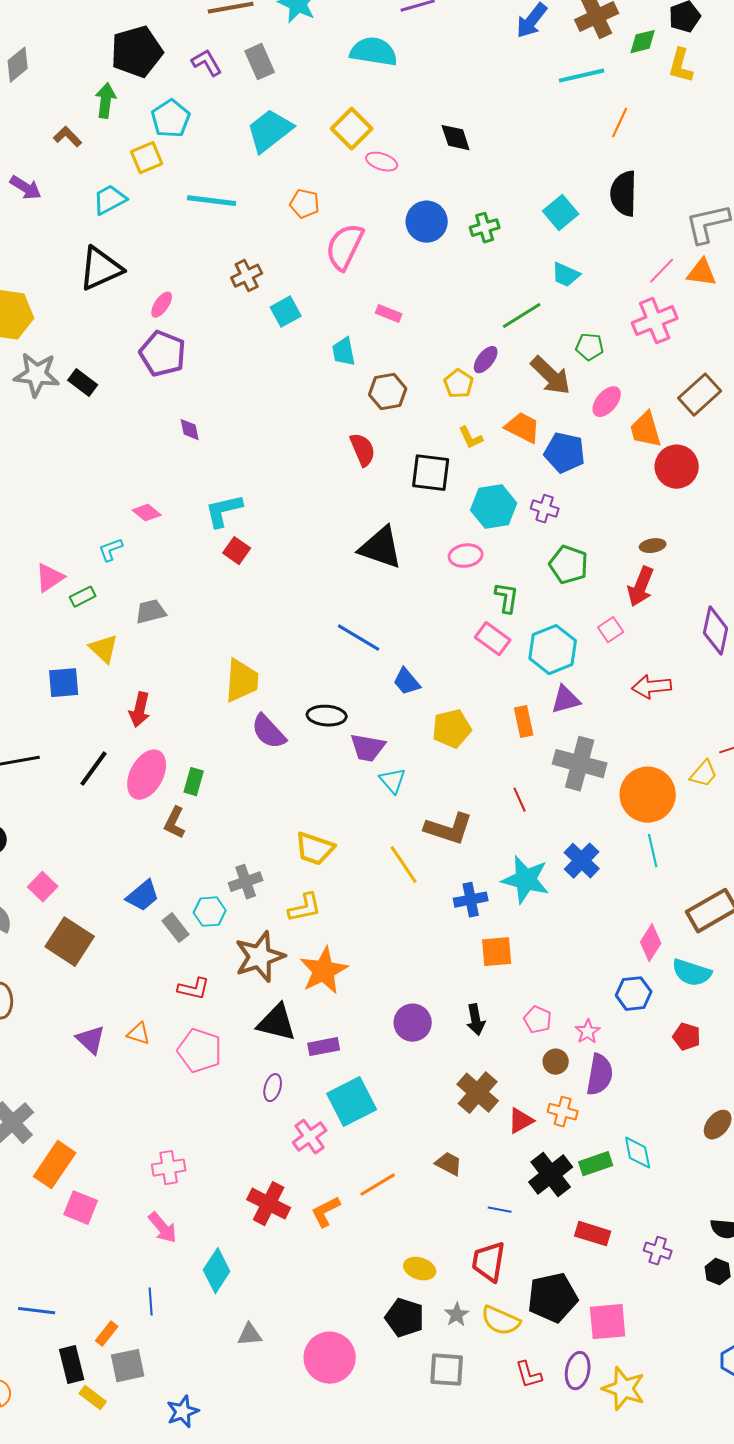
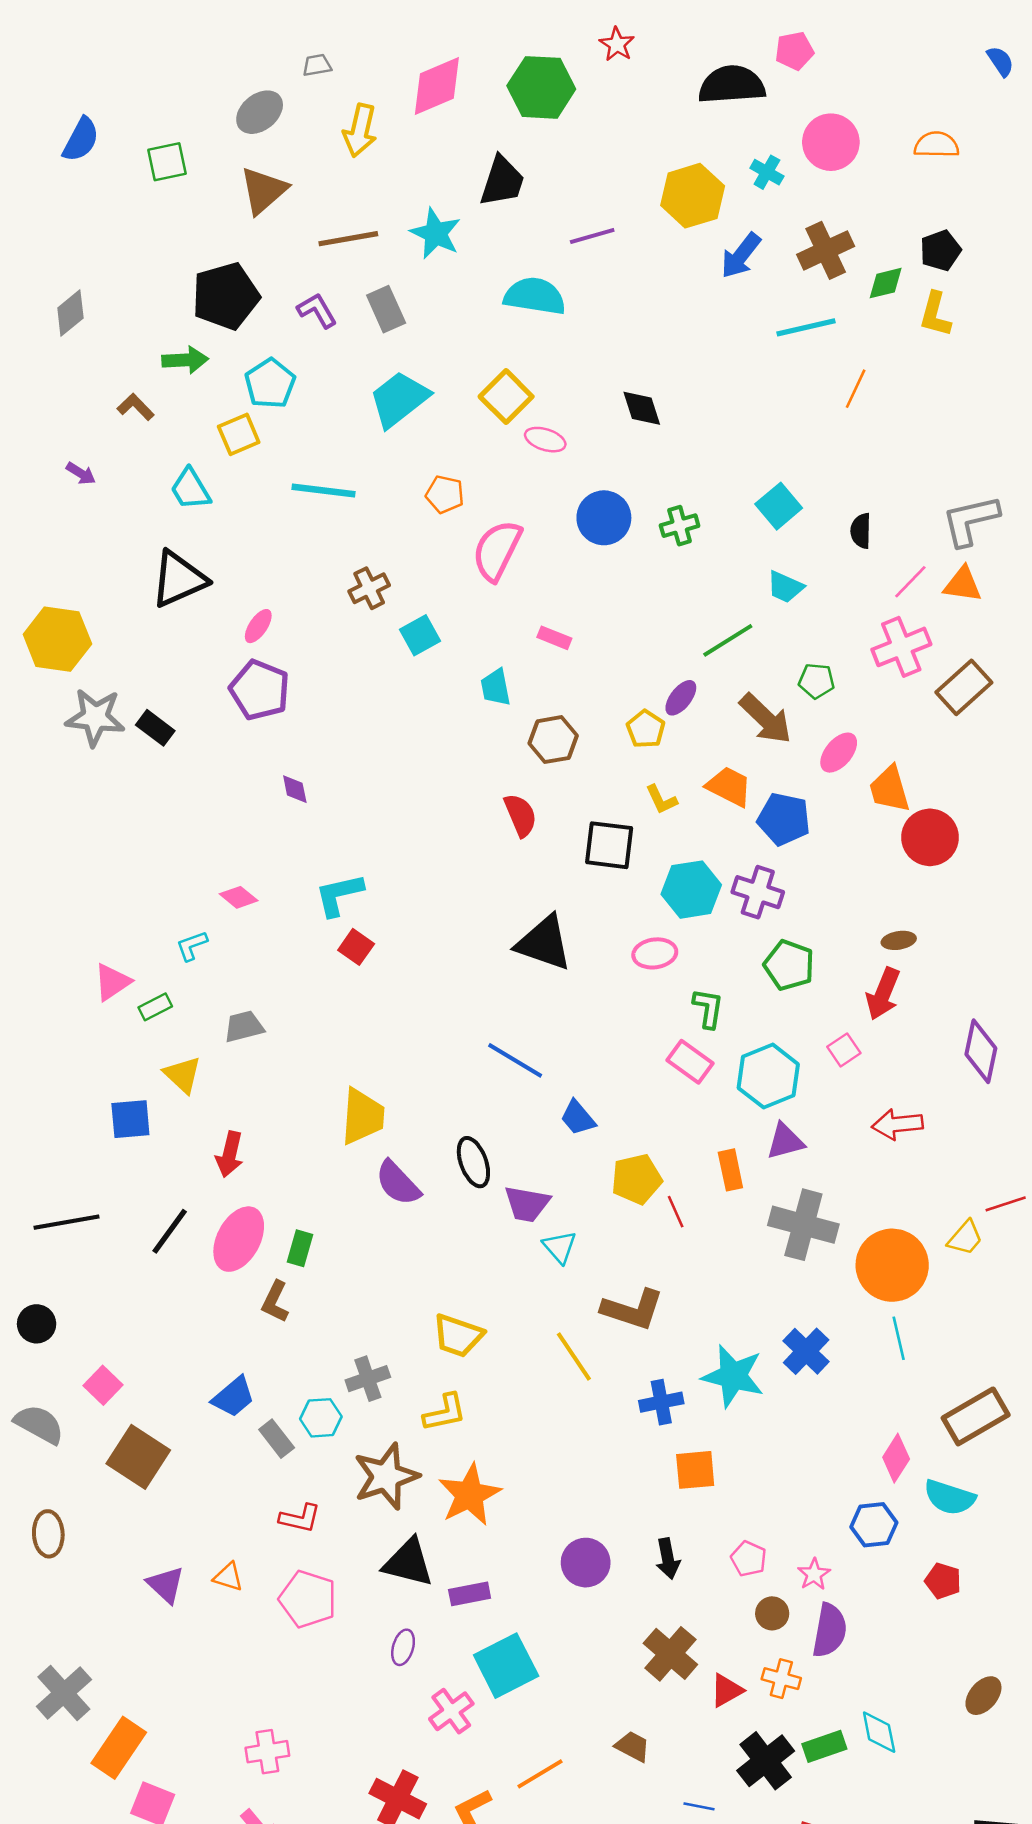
green arrow: (106, 101) -> (185, 360), turned 80
purple arrow: (26, 188) -> (81, 473), size x0.7
black semicircle: (624, 194) -> (861, 531), moved, size x0.6
cyan trapezoid: (110, 200) -> (190, 489), turned -93
brown rectangle: (700, 395) -> (964, 687), moved
purple cross: (545, 509) -> (758, 892), size x1.4
black ellipse: (327, 716) -> (473, 1162), turned 66
red line: (520, 800) -> (676, 1212), moved

